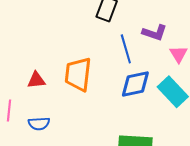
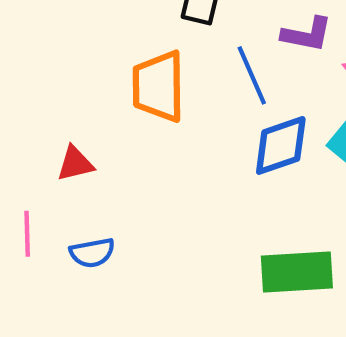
orange trapezoid: (78, 74) -> (158, 86), moved

